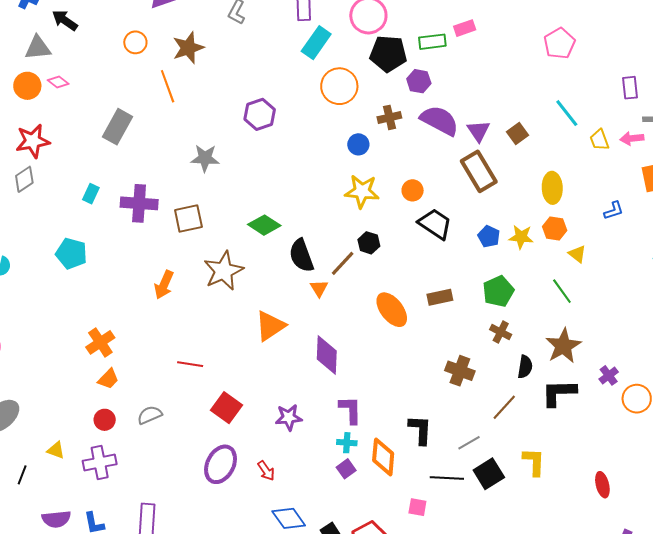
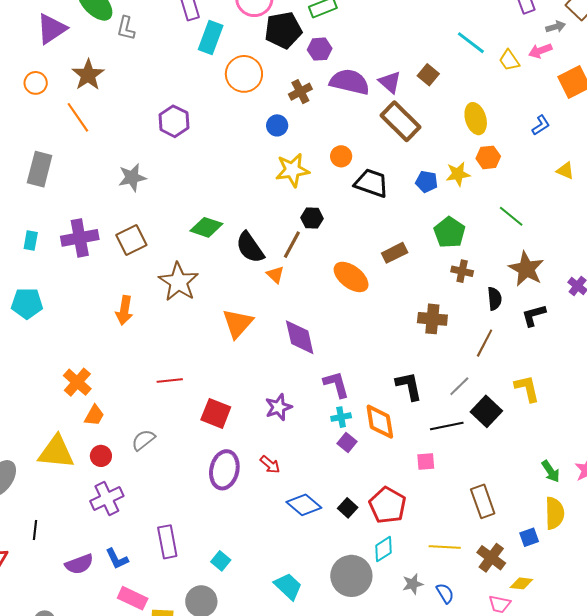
yellow triangle: (577, 254) -> (565, 171), moved
black L-shape: (559, 393) -> (534, 315), size x0.7
yellow triangle: (56, 450) -> (56, 452), moved, size x2.0

